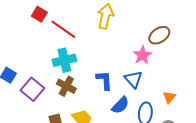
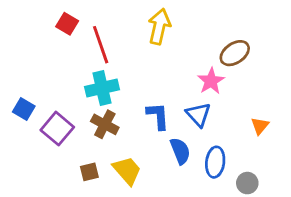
red line: (63, 29) -> (101, 45), turned 36
orange triangle: (169, 97) -> (260, 126), moved
blue semicircle: (120, 105) -> (180, 151), turned -66

